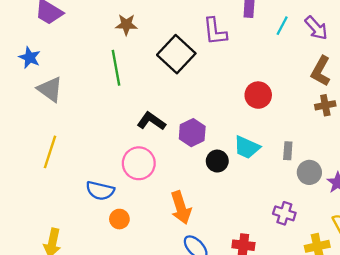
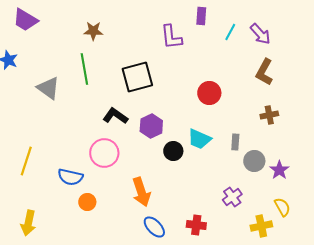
black square: (176, 54) -> (137, 77), moved, turned 32
gray triangle: (50, 89) -> (48, 88), moved
brown cross: (325, 105) -> (269, 115), moved
yellow line: (50, 152) -> (26, 161), moved
purple cross: (284, 213) -> (232, 197), turned 36

